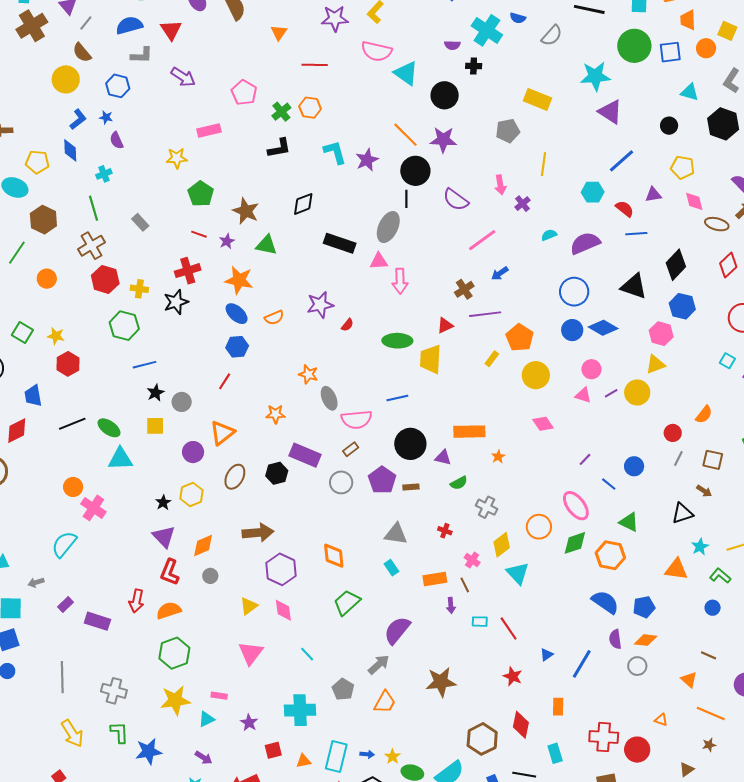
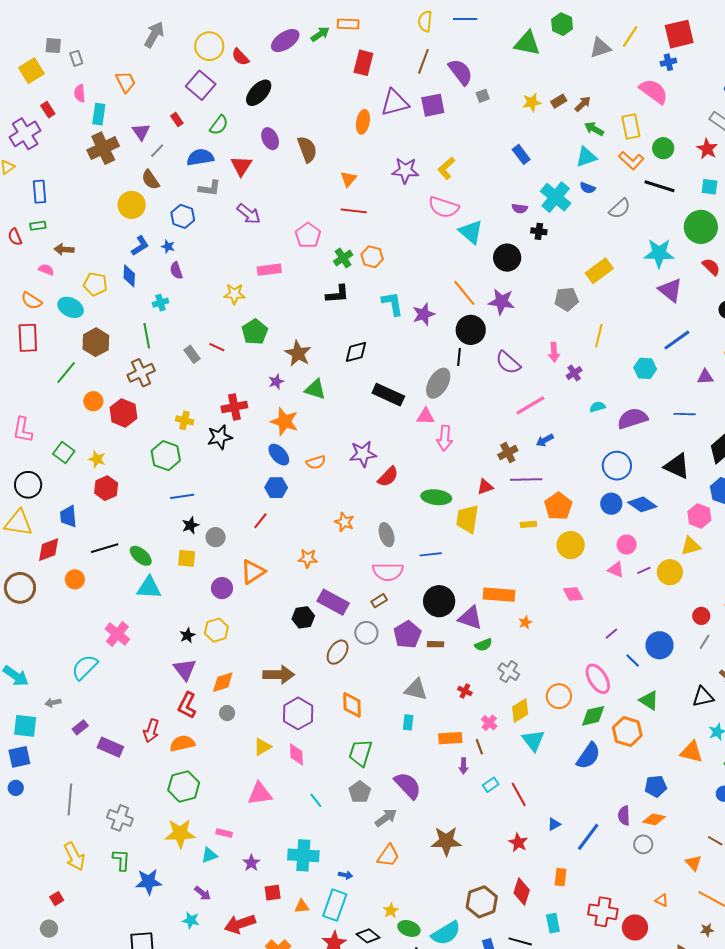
red line: (315, 65) -> (354, 211), moved
yellow rectangle: (538, 99) -> (599, 271), turned -64
red semicircle: (625, 209) -> (711, 267), moved
red line: (199, 234) -> (217, 347), moved
red hexagon: (105, 279) -> (123, 413), moved
red semicircle: (347, 325) -> (388, 477), size x1.6
yellow rectangle: (492, 359) -> (528, 524), turned 42
gray ellipse: (329, 398) -> (387, 535), moved
purple triangle: (443, 457) -> (470, 618), size x1.5
blue circle: (634, 466) -> (660, 645), size x1.4
brown ellipse: (235, 477) -> (338, 652), moved
orange circle: (73, 487) -> (75, 579), moved
cyan rectangle: (391, 568) -> (408, 722), turned 35
blue semicircle: (605, 602) -> (588, 756), moved, turned 84
green trapezoid: (347, 603) -> (360, 753), turned -36
cyan rectangle: (480, 622) -> (491, 785), turned -42
purple semicircle: (397, 630) -> (408, 785), turned 92
pink triangle: (251, 653) -> (260, 794), turned 40
gray pentagon: (343, 689) -> (360, 792), moved
blue arrow: (367, 754) -> (345, 875), moved

